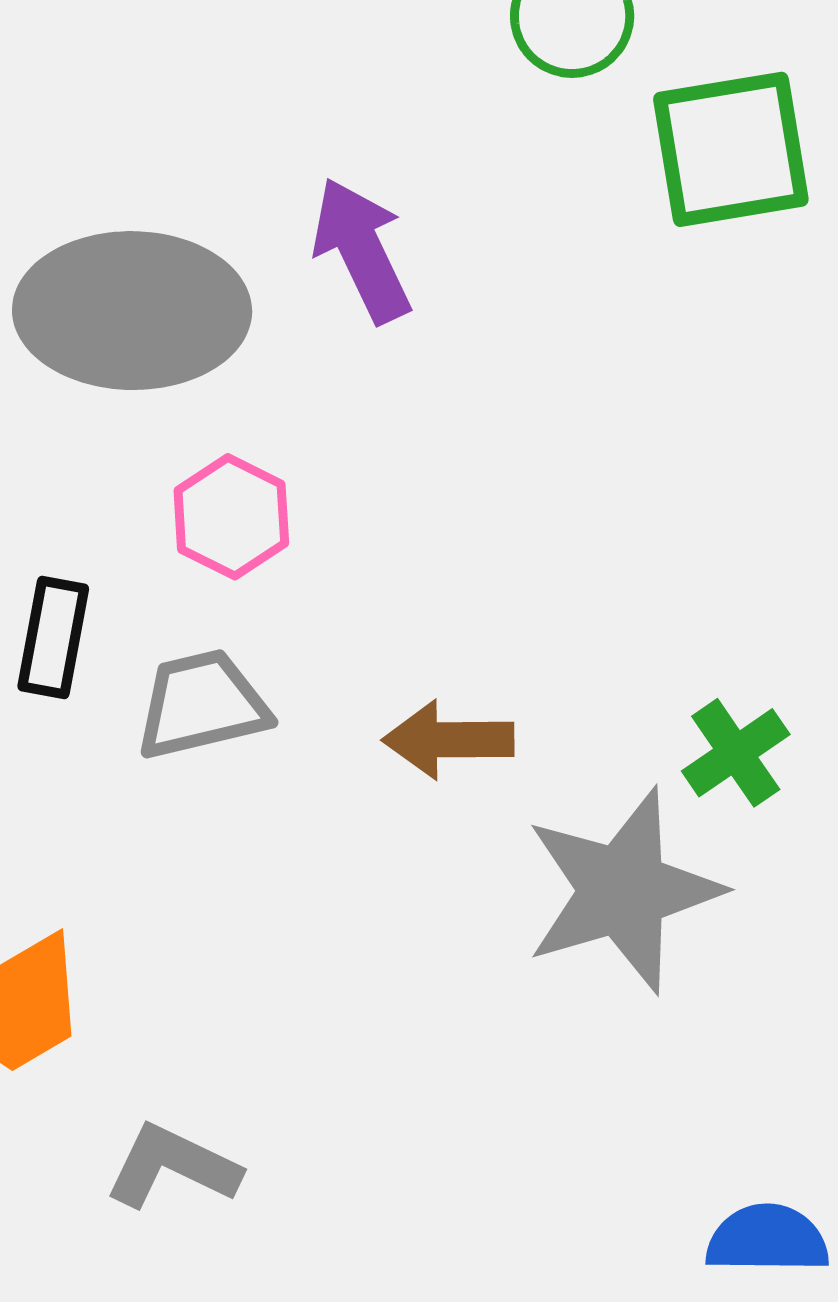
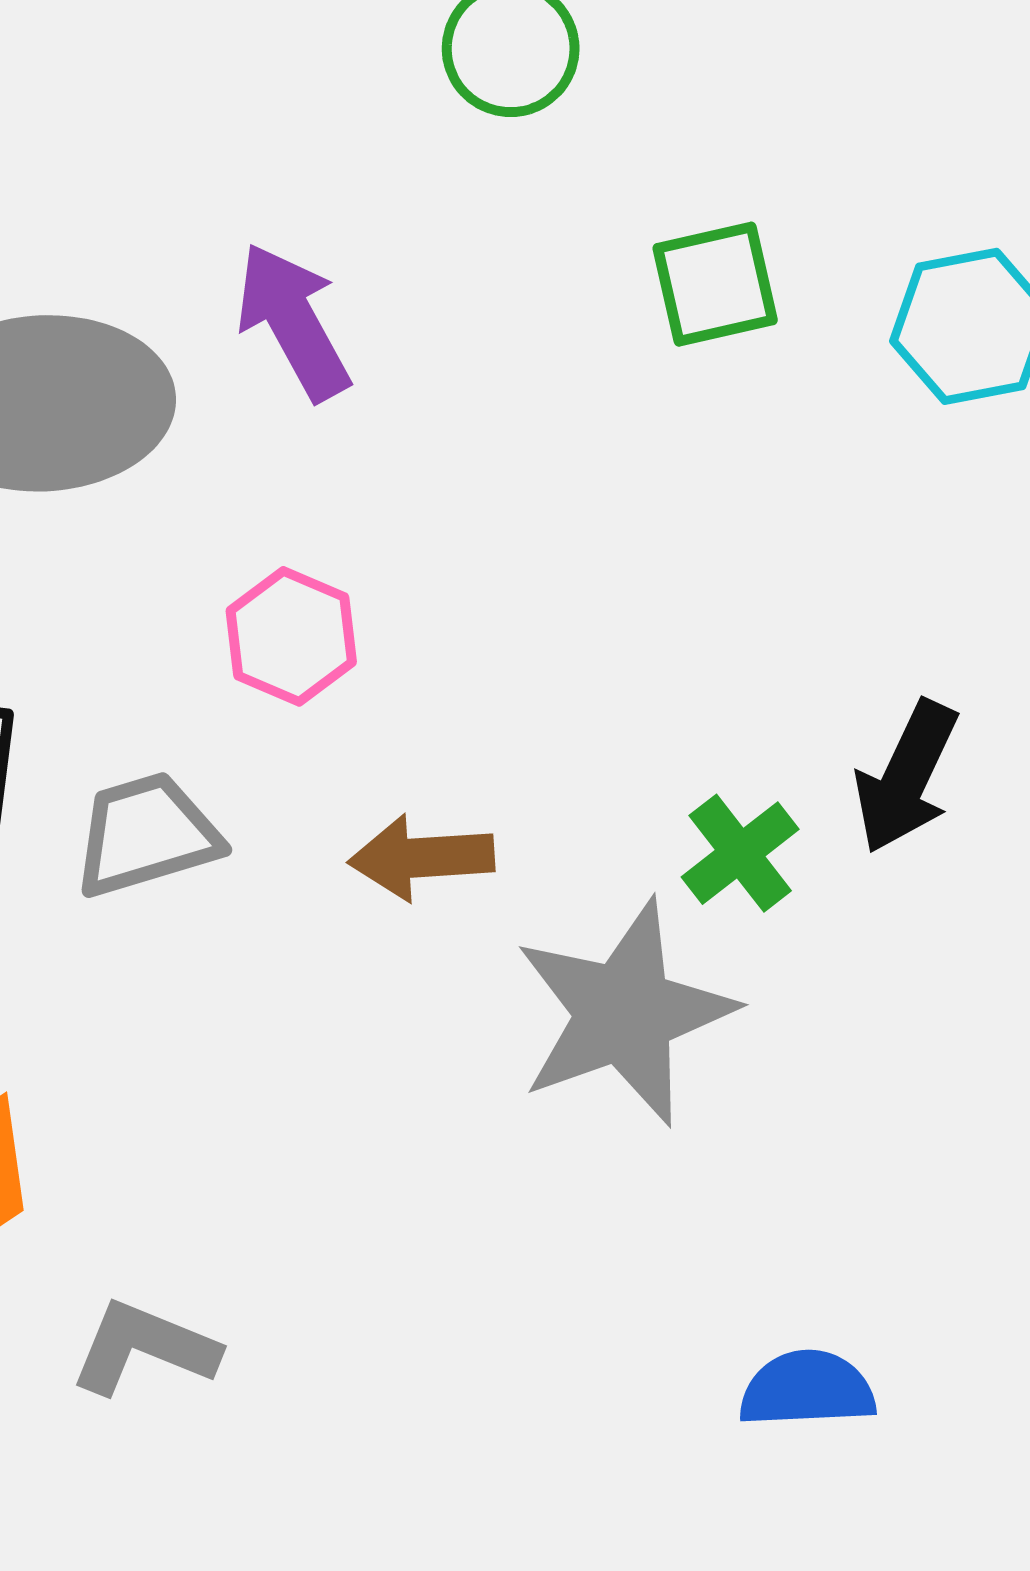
green square: (731, 149) -> (715, 284), moved, size x0.7
pink hexagon: (231, 517) -> (291, 636), moved

